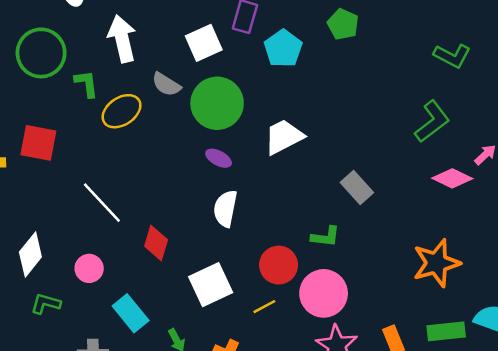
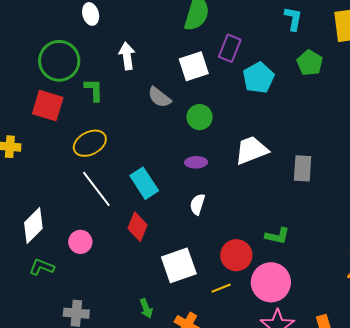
white arrow: (122, 39) -> (127, 56), size x0.7
green circle: (217, 103) -> (200, 117), size x0.6
yellow ellipse: (122, 111) -> (90, 143), moved
red square: (38, 143) -> (48, 106), moved
purple ellipse: (219, 158) -> (196, 162), turned -35
gray rectangle: (357, 188) -> (303, 168), moved, turned 40
white semicircle: (225, 209) -> (197, 204), size x0.7
cyan rectangle: (131, 313) -> (144, 183), moved

